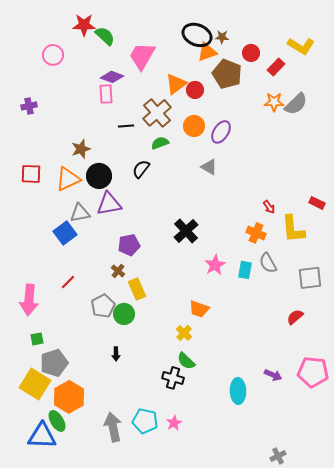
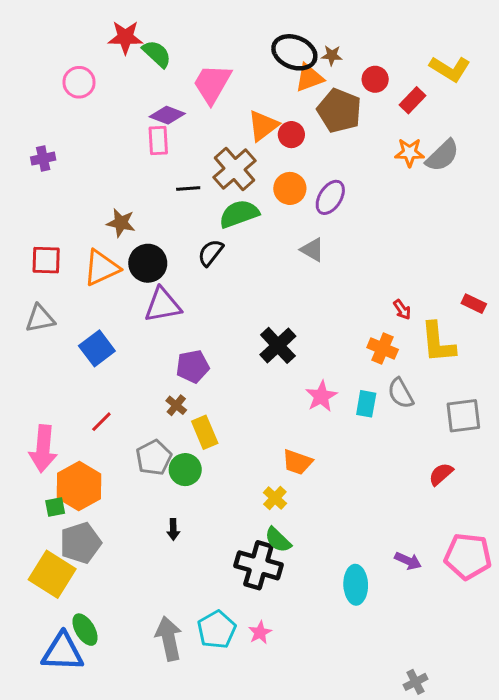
green semicircle: (160, 143) -> (239, 214), size x1.5
brown star: (81, 149) -> (121, 223), turned 30
gray triangle: (80, 213) -> (40, 319), moved
black cross: (173, 378) -> (258, 565), size x1.4
orange hexagon: (69, 397) -> (79, 486), moved
cyan pentagon: (145, 421) -> (217, 630), turned 30

